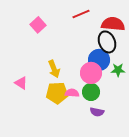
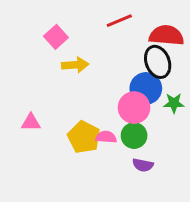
yellow arrow: (54, 69) -> (75, 65), moved, turned -72
pink triangle: (21, 83) -> (31, 122), turned -32
yellow pentagon: (57, 93) -> (84, 137), turned 30

